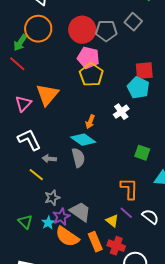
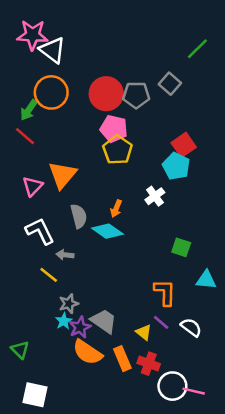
red square: (144, 71) -> (184, 145), turned -30
gray semicircle: (78, 158) -> (79, 216), moved
green triangle: (25, 222) -> (20, 350), moved
cyan star: (48, 223) -> (64, 321), moved

